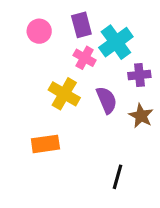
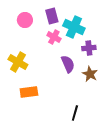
cyan cross: (116, 42) -> (74, 27), turned -30
yellow cross: (64, 94) -> (18, 62), moved

